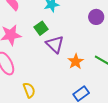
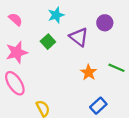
purple triangle: (55, 44) -> (79, 37), moved

